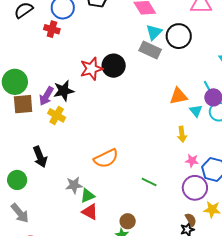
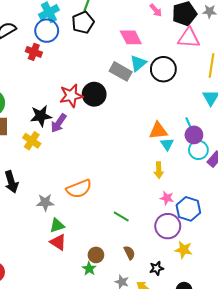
gray rectangle: (150, 50) -> (121, 71), moved
purple arrow: (46, 96) -> (59, 123), moved
cyan triangle: (196, 111) -> (167, 144), moved
gray star: (74, 185) -> (45, 202), moved
brown semicircle: (191, 220) -> (129, 253), moved

